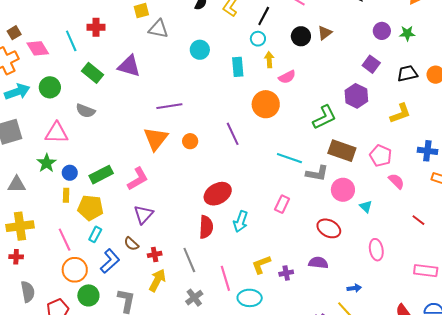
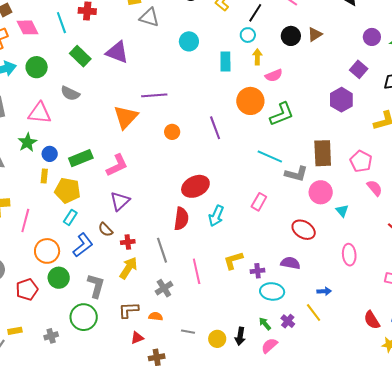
green L-shape: (324, 117) -> (282, 114), moved
orange triangle: (156, 139) -> (126, 117), moved
brown rectangle: (342, 151) -> (323, 153), turned 64
pink line: (65, 240) -> (25, 221), moved, turned 35
cyan ellipse: (250, 298) -> (272, 291), moved

